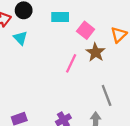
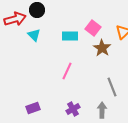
cyan rectangle: (60, 17) -> (70, 36), moved
pink line: (71, 63) -> (67, 71), moved

